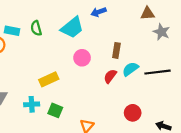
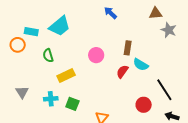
blue arrow: (99, 12) -> (110, 13), turned 64
green semicircle: (36, 28) -> (48, 56), moved
cyan trapezoid: (72, 28) -> (60, 26), moved
cyan semicircle: (130, 69) -> (141, 65), turned -112
black line: (157, 72) -> (164, 90), moved, turned 65

